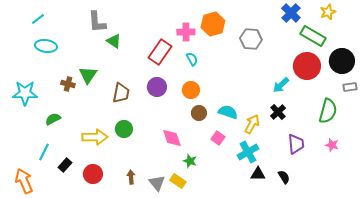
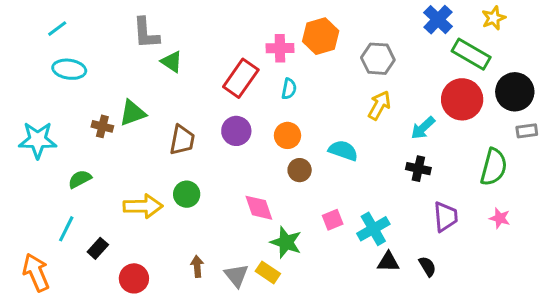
cyan semicircle: (192, 59) -> (289, 89), turned 40
green triangle: (88, 75) -> (132, 113), turned 36
cyan semicircle: (228, 112) -> (343, 151), moved
black cross: (278, 112) -> (418, 169), turned -35
yellow arrow: (252, 124) -> (379, 105), moved
pink square: (218, 138) -> (333, 220), moved, turned 32
green star: (190, 161) -> (286, 242), size x1.5
red circle: (93, 174) -> (134, 278), moved

